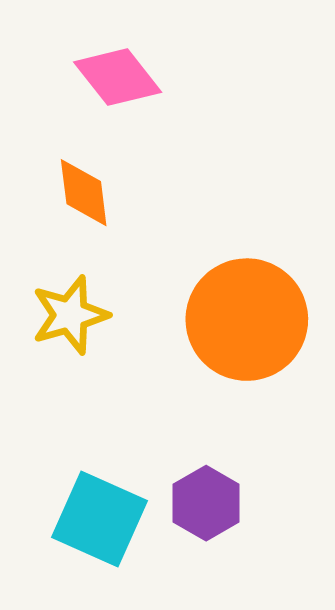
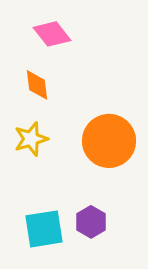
cyan square: (100, 519) -> (44, 229), turned -33

